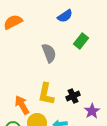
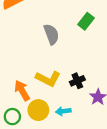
yellow L-shape: (46, 94) -> (48, 79), turned -75

